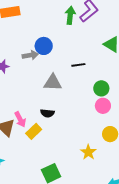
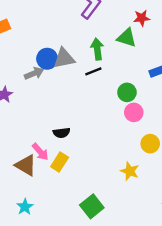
green arrow: (70, 15) -> (97, 49), moved
gray triangle: (53, 83) -> (64, 58), moved
black semicircle: (47, 113) -> (62, 133), moved

